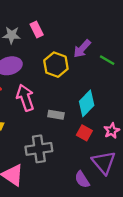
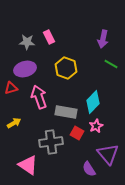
purple arrow: (82, 49) -> (103, 39), moved, turned -30
gray rectangle: (56, 115) -> (66, 112), size x1.5
pink star: (112, 131) -> (96, 126), moved
red square: (84, 133) -> (77, 133), moved

